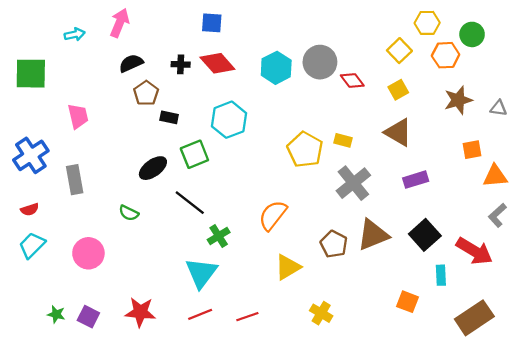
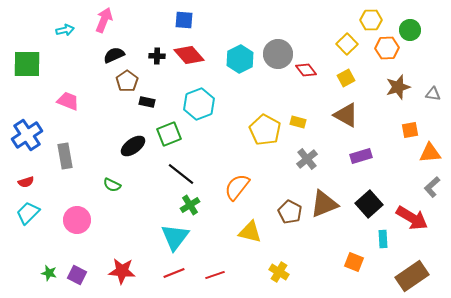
pink trapezoid: (78, 116) -> (68, 101), turned -55
gray cross: (353, 183) -> (307, 159), size x0.7
black line: (190, 203) -> (181, 174), moved
yellow triangle: (288, 267) -> (250, 232), turned 45

